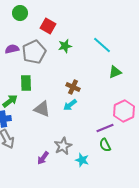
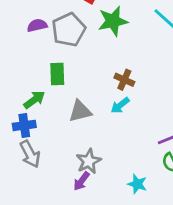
green star: (65, 46) -> (113, 21), size x1.5
gray triangle: (42, 109) -> (80, 111), turned -36
gray star: (63, 146) -> (89, 161), moved

